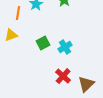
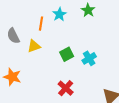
red cross: (63, 76) -> (66, 88), moved

